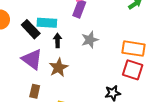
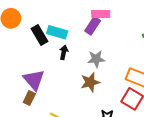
purple triangle: (32, 59) -> (34, 80), moved
brown star: (58, 68) -> (90, 82), moved

